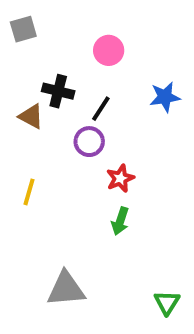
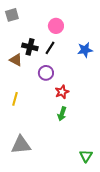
black line: (101, 109) -> (50, 48), moved
gray triangle: (66, 289) -> (21, 145), moved

